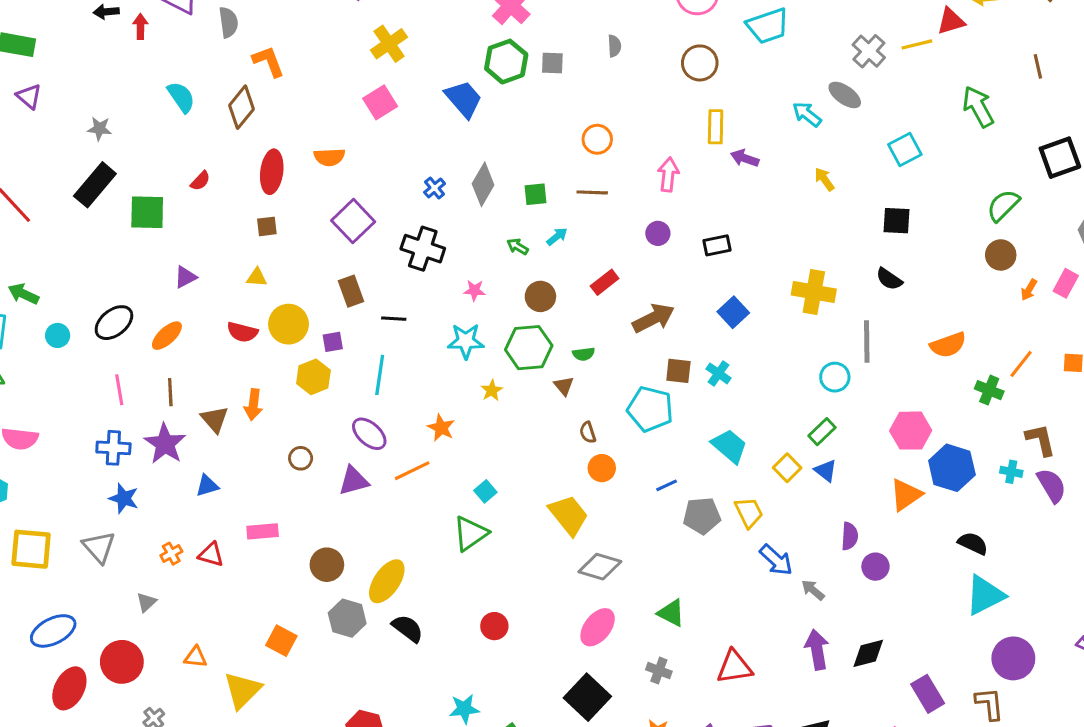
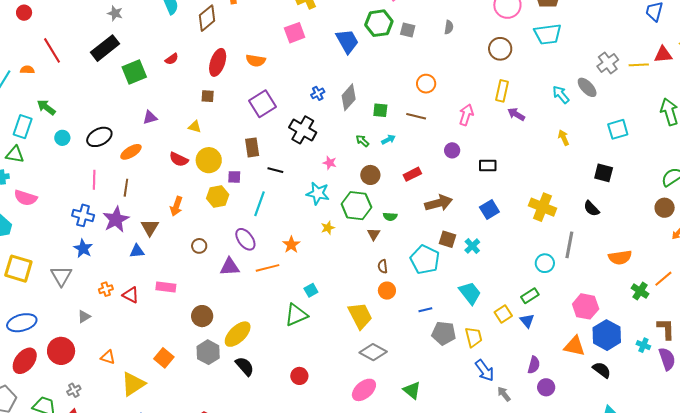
green square: (147, 212) -> (134, 72), turned -35
brown triangle: (215, 419) -> (150, 227), moved
orange triangle: (906, 495) -> (574, 346), turned 35
black semicircle: (973, 543) -> (602, 370), moved

